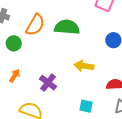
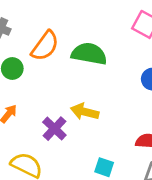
yellow arrow: (84, 66) -> (85, 112), moved

